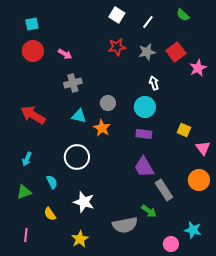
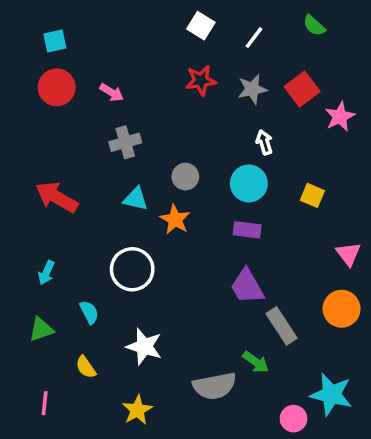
yellow square: (184, 130) -> (312, 195), moved
cyan star: (193, 230) -> (331, 395), size x1.4

